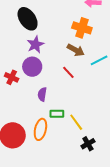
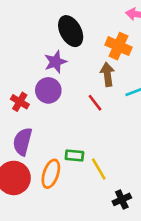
black ellipse: (28, 19) -> (71, 31), moved
brown arrow: (76, 50) -> (107, 74), turned -132
purple semicircle: (42, 94) -> (23, 142), moved, size x1.5
black cross: (88, 144) -> (122, 199), moved

